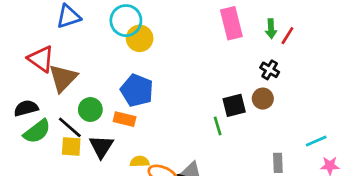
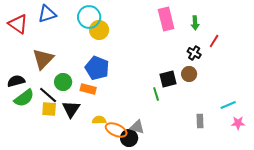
red line: (287, 36) -> (214, 41), moved
red triangle: (41, 59) -> (18, 24), moved

